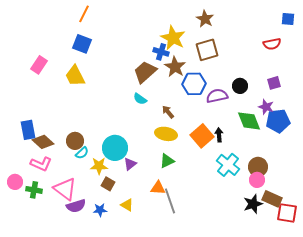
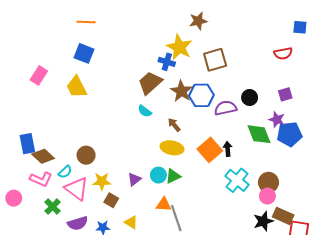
orange line: (84, 14) -> (86, 22), turned 66
brown star: (205, 19) -> (198, 21), moved, turned 30
brown star: (175, 67) -> (181, 91), moved
brown circle: (75, 141) -> (86, 155), moved
cyan circle: (115, 148) -> (158, 175), moved, size x0.6
cyan semicircle: (82, 153) -> (65, 172), moved
pink triangle: (65, 189) -> (77, 189), moved
green cross: (34, 190) -> (53, 207), moved, turned 35

